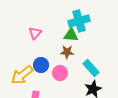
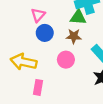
blue circle: (41, 65) -> (45, 33), moved
yellow arrow: (22, 75) -> (24, 62), turned 50

